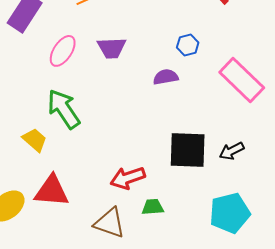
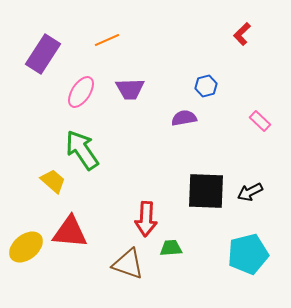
pink rectangle: (242, 80) -> (260, 121), size x0.5
red arrow: (128, 178) -> (146, 219), turned -68

